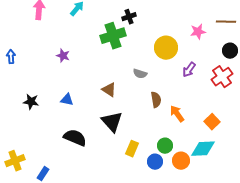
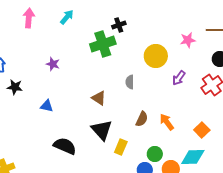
gray semicircle: (140, 74) -> (130, 82), turned 72
blue triangle: (67, 100) -> (47, 106), moved
brown semicircle: (156, 100) -> (142, 119), moved, turned 35
black star: (31, 102) -> (15, 87), moved
yellow rectangle: (132, 149) -> (121, 147), moved

